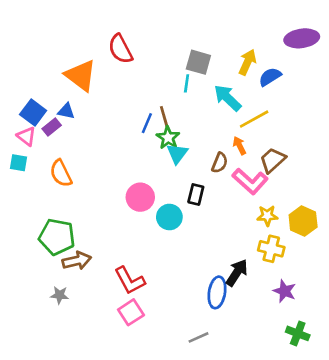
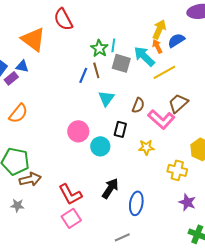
gray square: (198, 62) -> (121, 63), moved
green star: (168, 138) -> (99, 48), moved
orange arrow: (239, 146) -> (157, 46), moved
orange semicircle: (61, 173) -> (18, 113), turned -115
yellow star: (267, 216) -> (146, 147), moved
black arrow: (237, 273) -> (110, 188), moved

